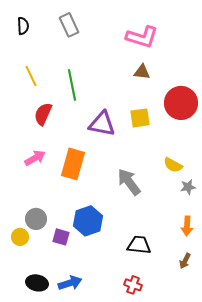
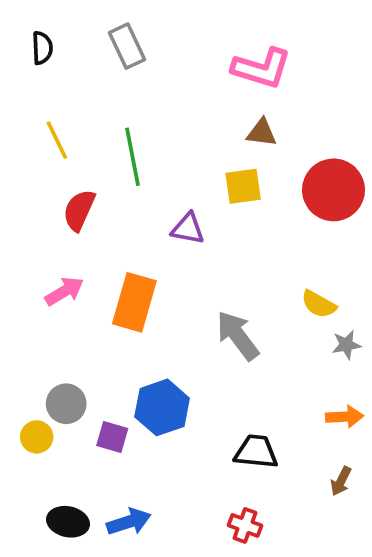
yellow square: (140, 118) -> (243, 186), moved
purple triangle: (102, 124) -> (188, 229), size x0.7
orange arrow: (187, 226) -> (345, 417), turned -96

